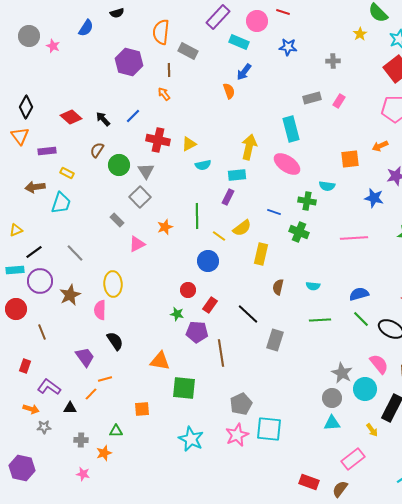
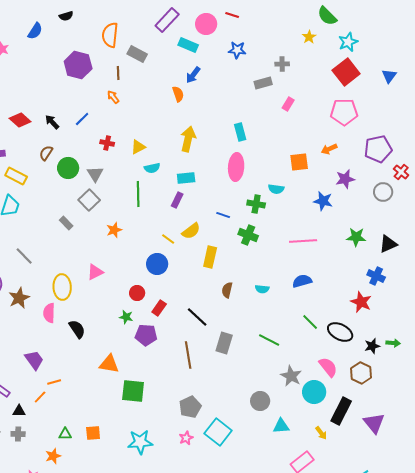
gray rectangle: (312, 98) -> (263, 83), moved
cyan rectangle: (291, 129) -> (240, 132), size x0.7
red cross: (158, 140) -> (107, 143), size x0.6
yellow arrow: (249, 147) -> (188, 139), moved
pink ellipse: (287, 164) -> (236, 167), turned 60
yellow rectangle: (67, 173) -> (16, 176), size x1.5
green line: (197, 216) -> (138, 194), moved
pink triangle: (137, 244) -> (95, 272), moved
blue semicircle: (359, 294) -> (302, 281), moved
green line: (320, 320) -> (269, 340), moved, turned 30
black semicircle: (115, 341) -> (77, 329), moved
brown line: (221, 353) -> (188, 355), moved
gray circle: (332, 398) -> (260, 401), moved
orange square: (142, 409) -> (93, 433), moved
cyan square: (269, 429) -> (218, 432), turned 32
pink star: (237, 435) -> (186, 438), size x0.6
cyan star: (191, 439) -> (140, 442), turned -30
gray cross: (81, 440) -> (18, 434), moved

